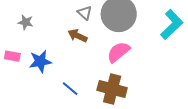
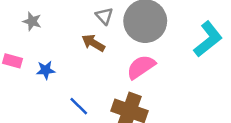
blue star: (40, 61) -> (46, 70), size x0.7

